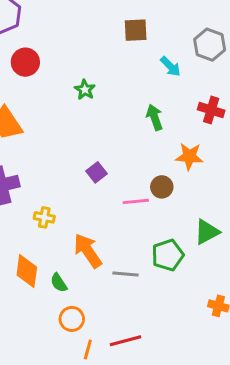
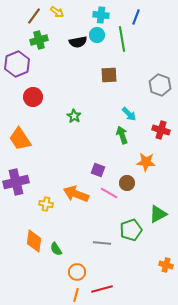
cyan arrow: (170, 66) -> (129, 114), moved
purple square: (96, 172) -> (98, 170), moved, turned -32
pink line: (136, 201) -> (109, 193), turned 36
orange arrow: (88, 251) -> (76, 194), moved, turned -35
orange circle: (72, 319) -> (77, 272), moved

